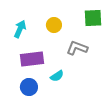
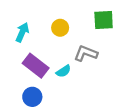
purple rectangle: (32, 59) -> (36, 66), turned 45
cyan semicircle: (57, 76) -> (63, 71), moved

